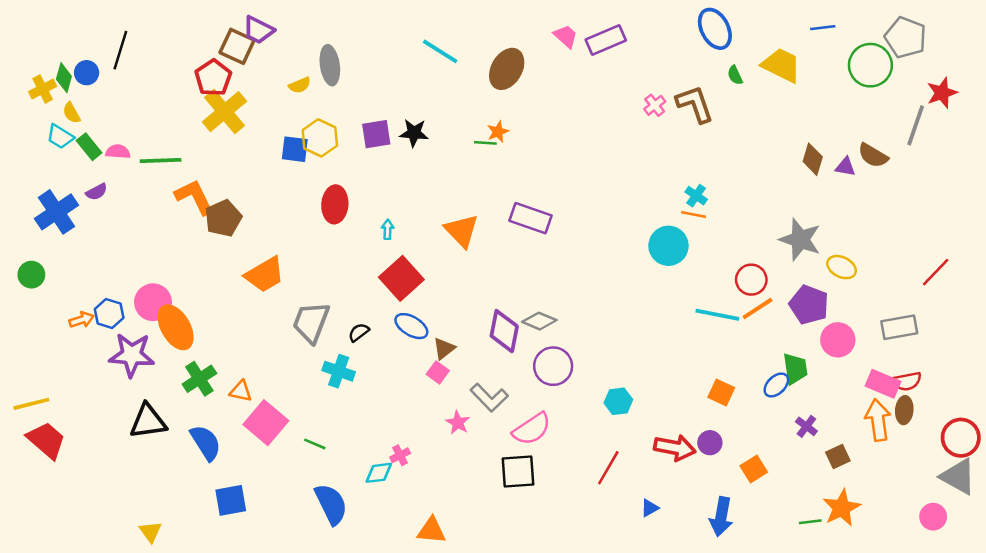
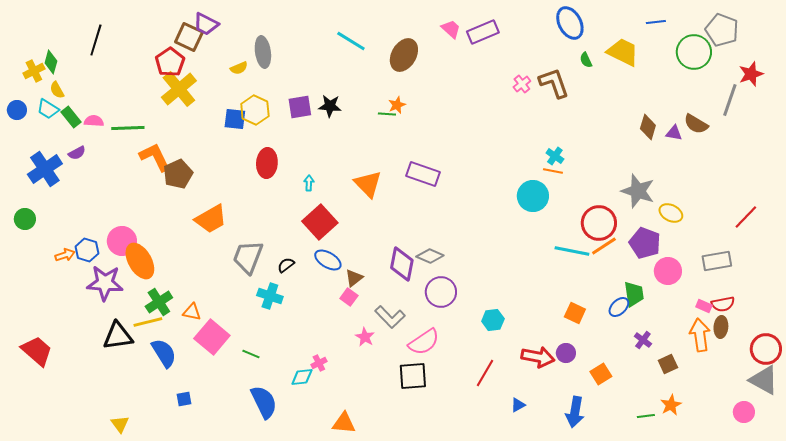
blue circle: (87, 73) -> (17, 110), moved
red circle: (751, 280) -> (599, 223), size x1.4
pink rectangle: (883, 384) -> (704, 306), size x0.6
yellow line: (31, 404) -> (148, 322), moved
blue square: (231, 500) -> (184, 399), size x0.6
orange star: (842, 508) -> (671, 405), size x0.7

